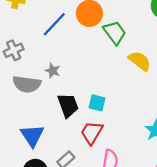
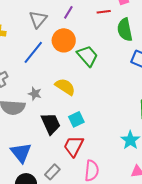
yellow semicircle: (140, 61) -> (65, 87), moved
cyan square: (97, 103) -> (76, 119), turned -35

